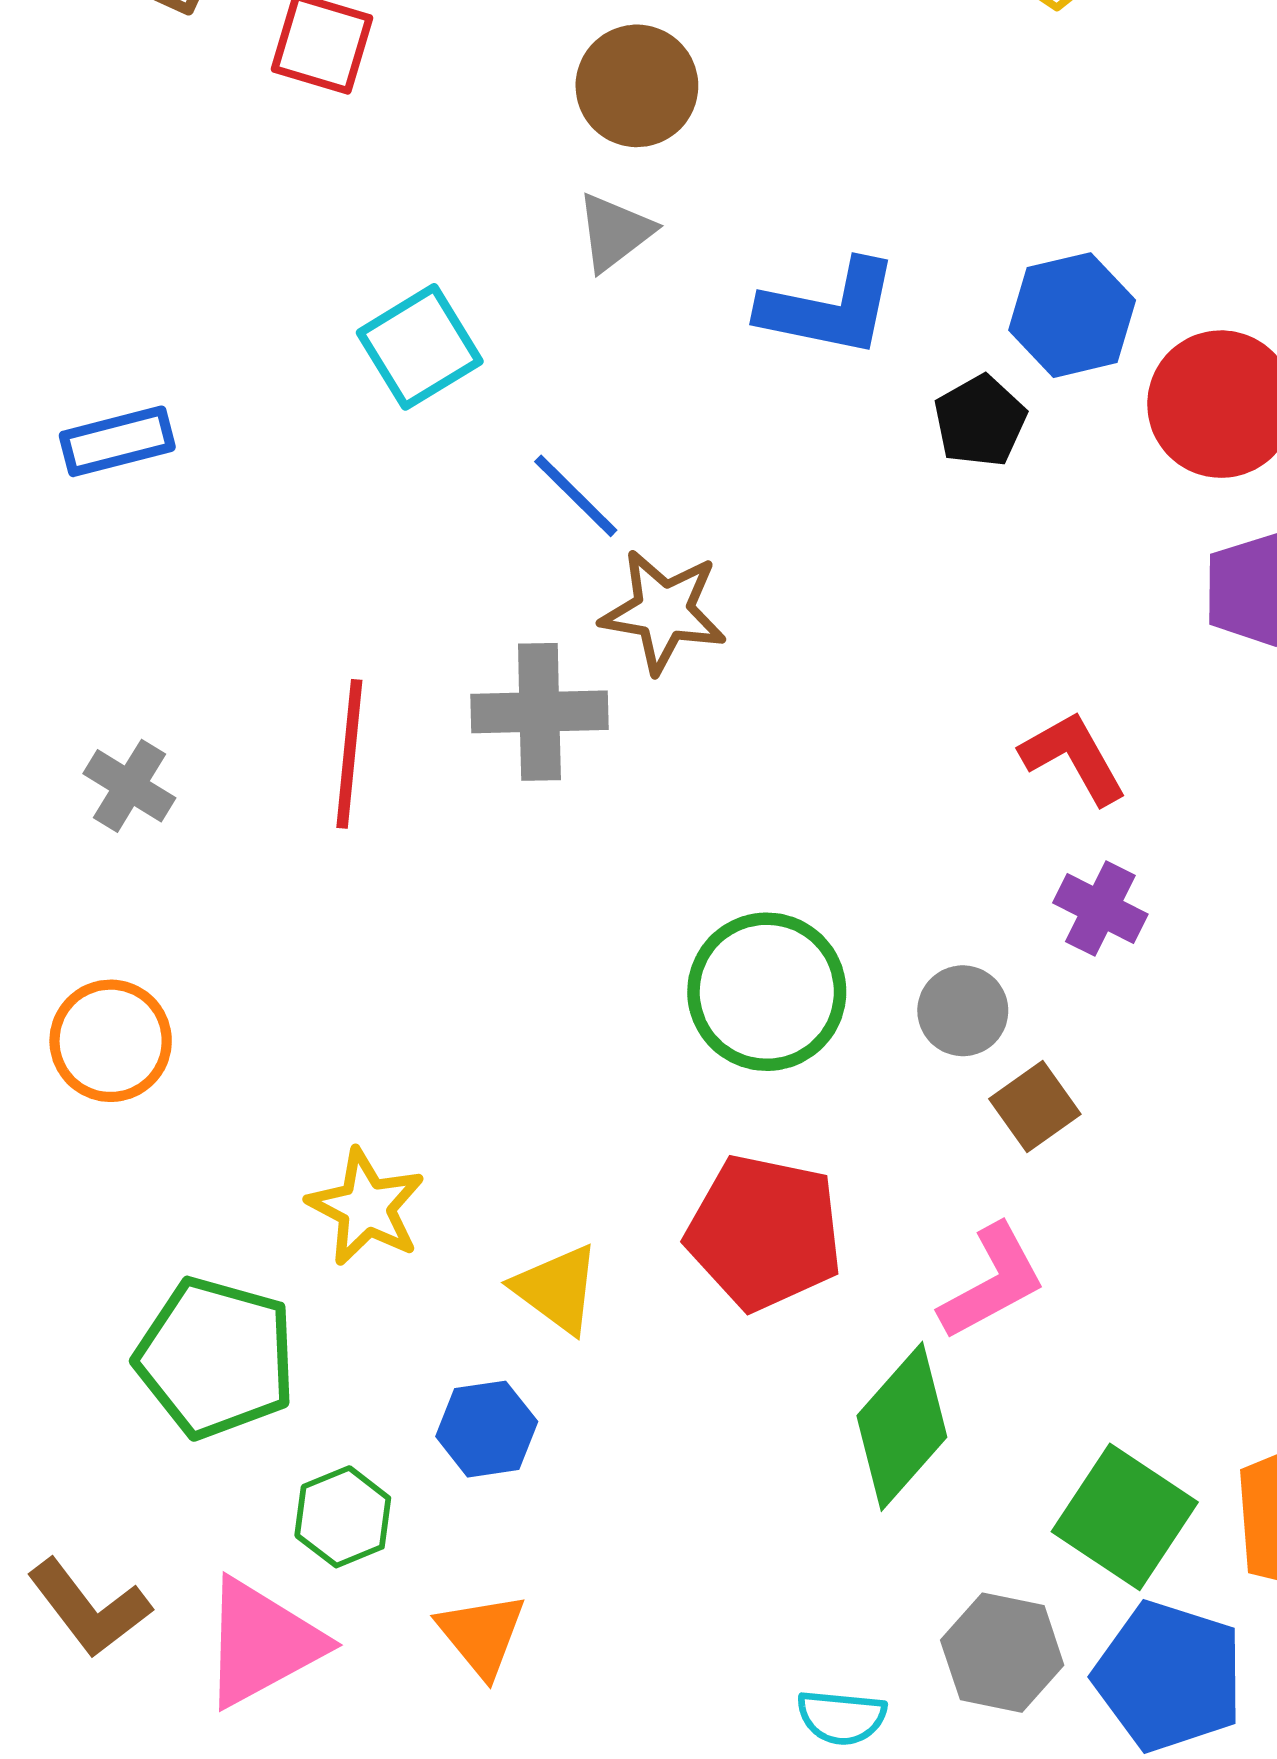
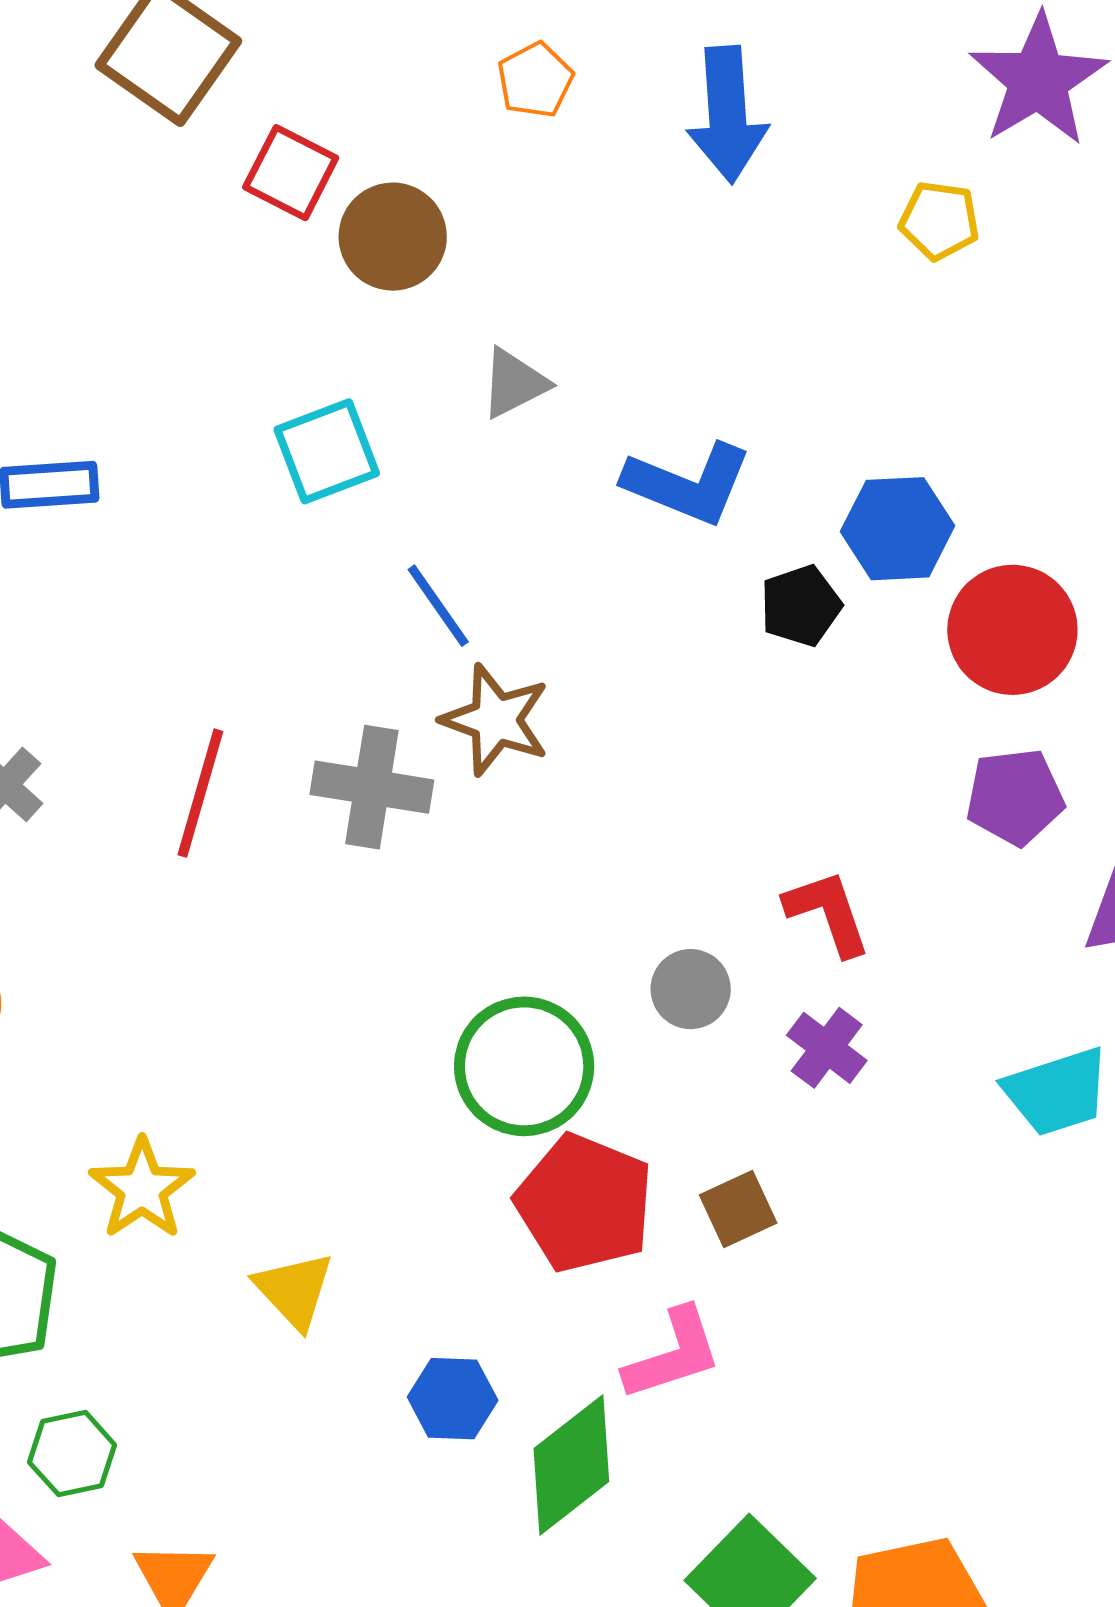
brown circle: (637, 86) -> (393, 237), moved
gray circle: (963, 1011) -> (691, 989), moved
red pentagon: (764, 1232) -> (584, 1203), moved
blue hexagon: (487, 1429) -> (453, 1399), moved

